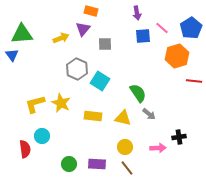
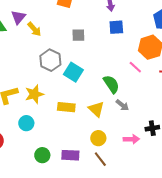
pink line: (162, 28) -> (135, 67), moved
purple triangle: (83, 29) -> (18, 17), moved
yellow arrow: (61, 38) -> (34, 29), turned 70
yellow star: (61, 103) -> (34, 94), turned 30
yellow triangle: (123, 118) -> (96, 109), turned 30
cyan circle: (42, 136) -> (26, 123), moved

